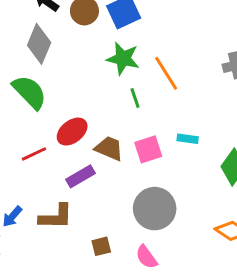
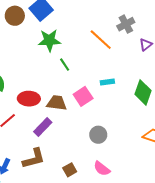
orange line: (166, 73) -> (101, 40), moved
red ellipse: (72, 132) -> (29, 99), turned 55
gray circle: (155, 209) -> (98, 135), size x0.6

